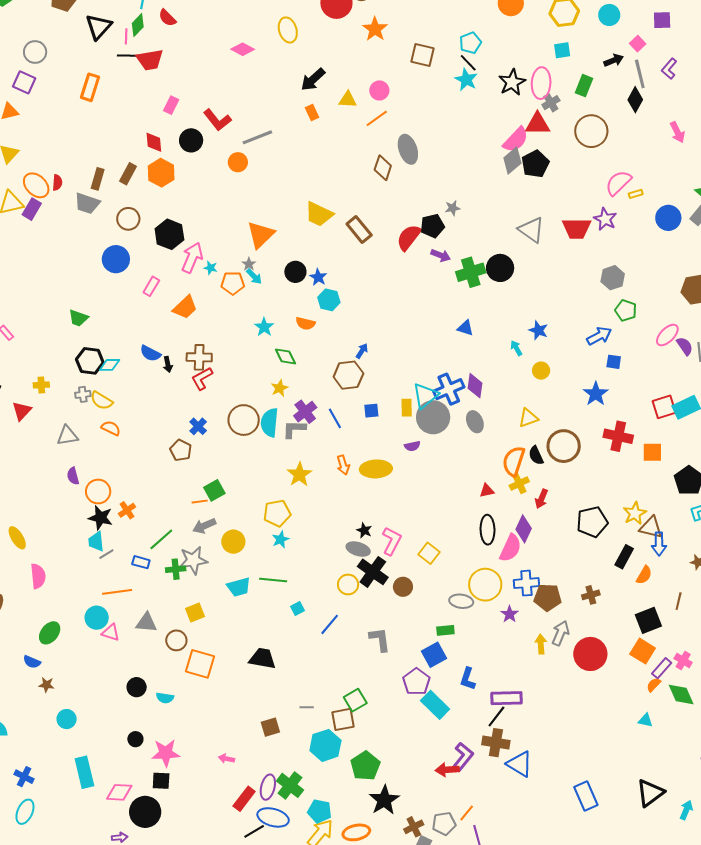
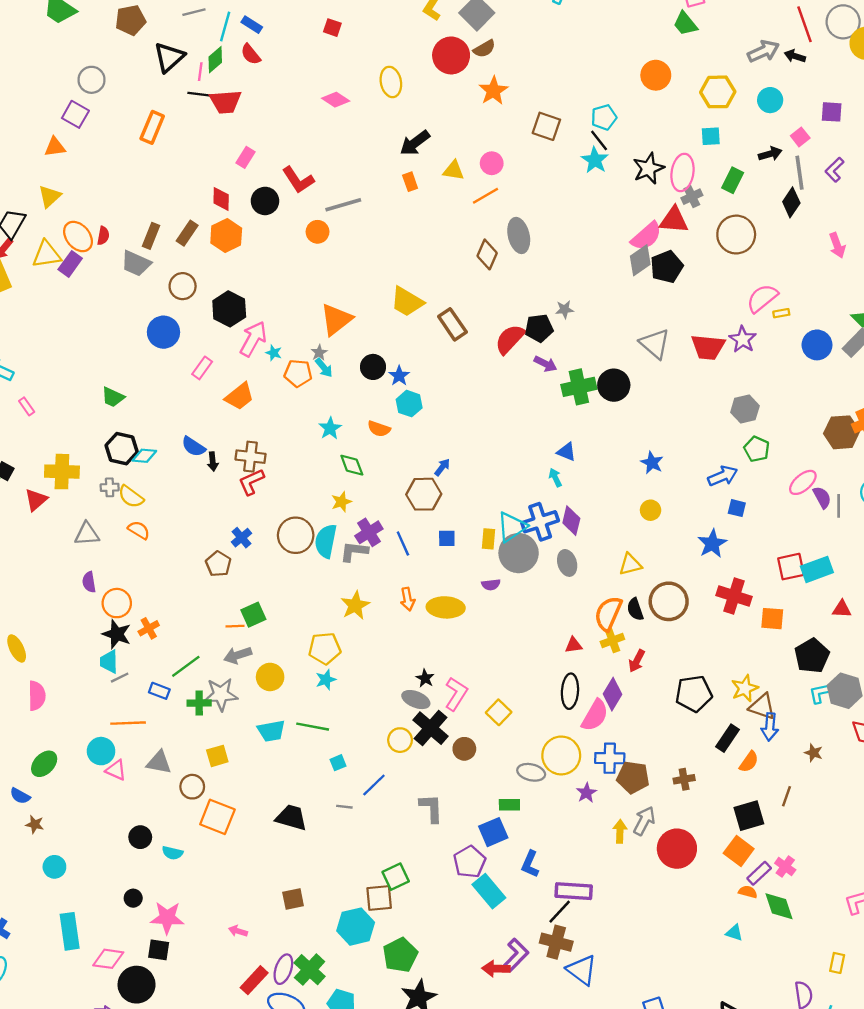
cyan arrow: (516, 348) -> (555, 478), moved
yellow cross: (41, 385) -> (62, 472), size x1.8
orange semicircle: (654, 685) -> (748, 892), turned 56
gray line: (307, 707) -> (344, 807), moved

